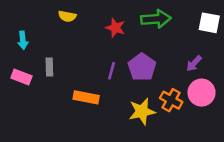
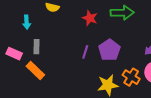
cyan arrow: (23, 40) -> (27, 22), moved
orange rectangle: (86, 97) -> (35, 71), moved, turned 30

